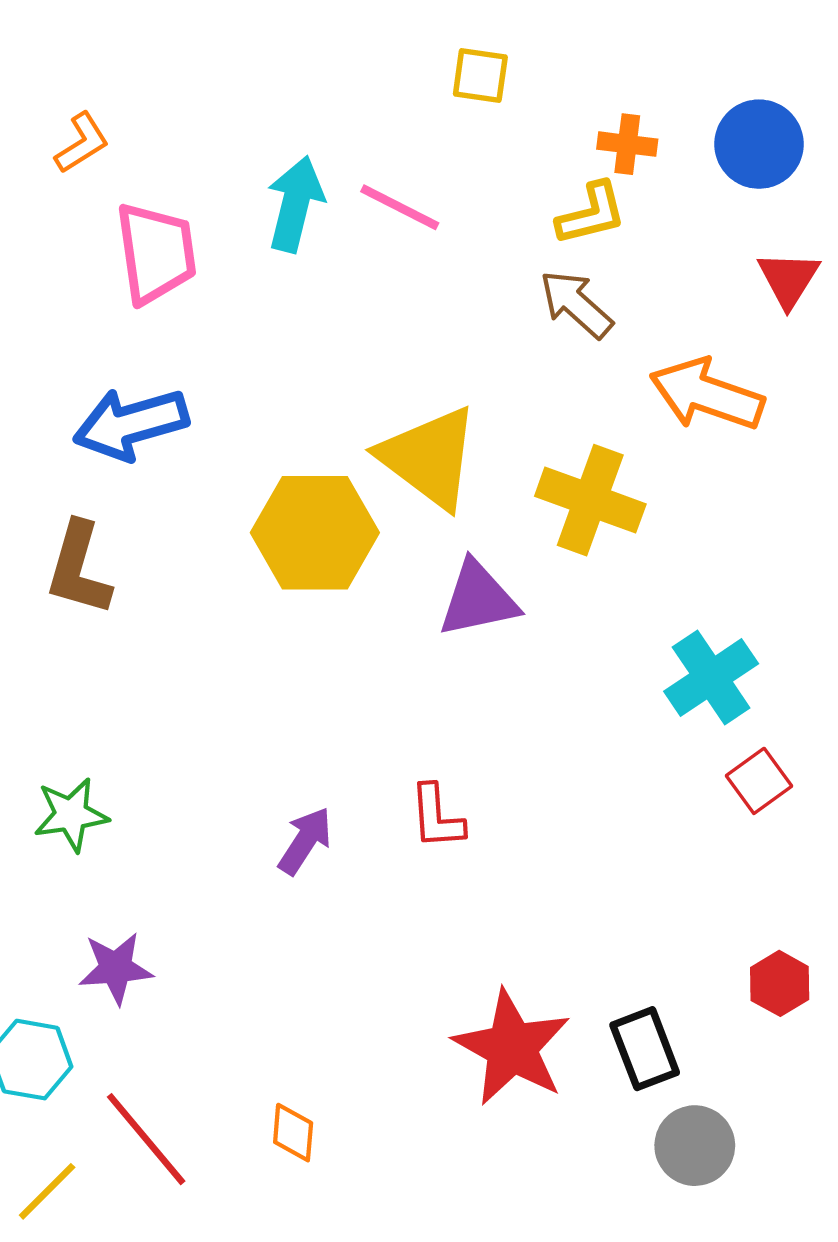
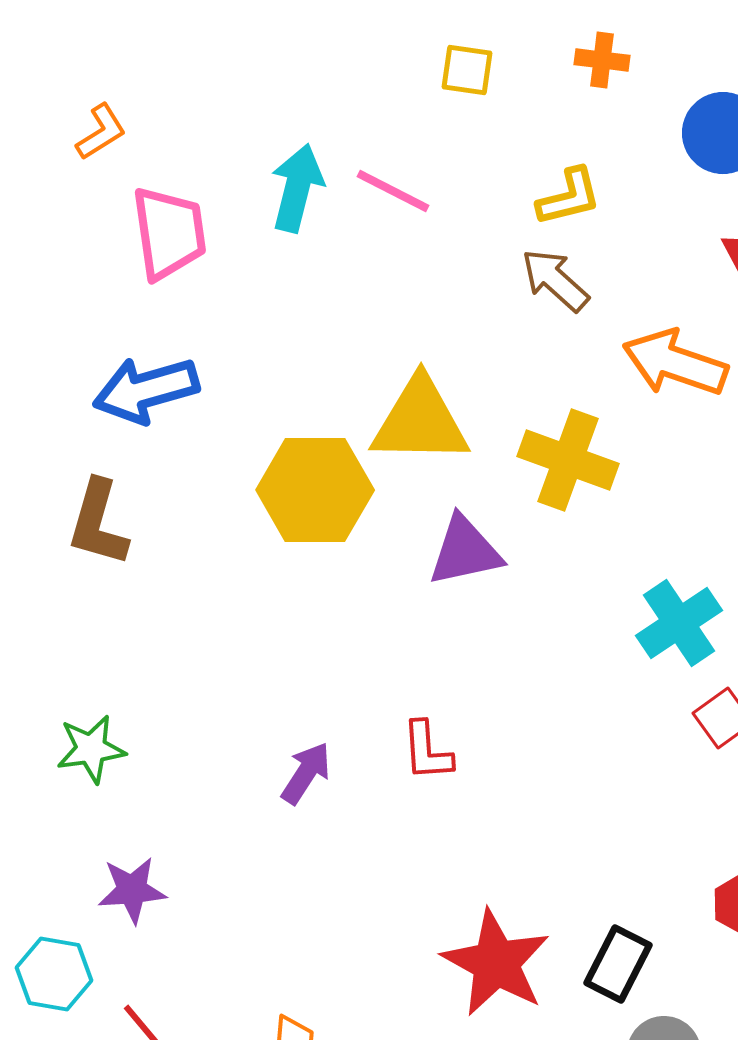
orange cross: (627, 144) -> (602, 60), moved
yellow triangle: (429, 458) -> (420, 421), turned -36
black rectangle: (645, 1049) -> (618, 964), turned 48

